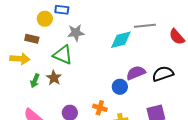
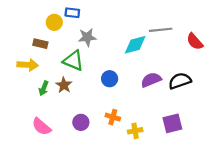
blue circle: (120, 87) -> (110, 79), moved

